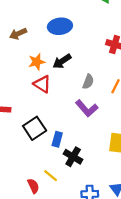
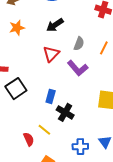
orange star: (37, 62) -> (17, 28), moved
red triangle: (42, 84) -> (51, 54), moved, turned 42
black square: (35, 128) -> (16, 89), moved

